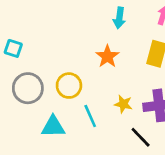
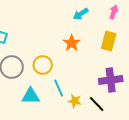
cyan arrow: (119, 18) -> (81, 14), turned 49
yellow star: (123, 104) -> (75, 101), moved

